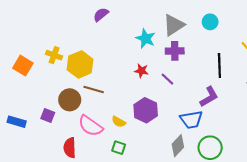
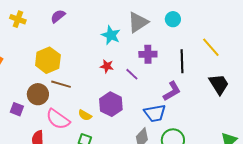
purple semicircle: (101, 15) -> (58, 16), moved
purple cross: (175, 51) -> (148, 54), moved
yellow cross: (54, 55) -> (18, 19), moved

